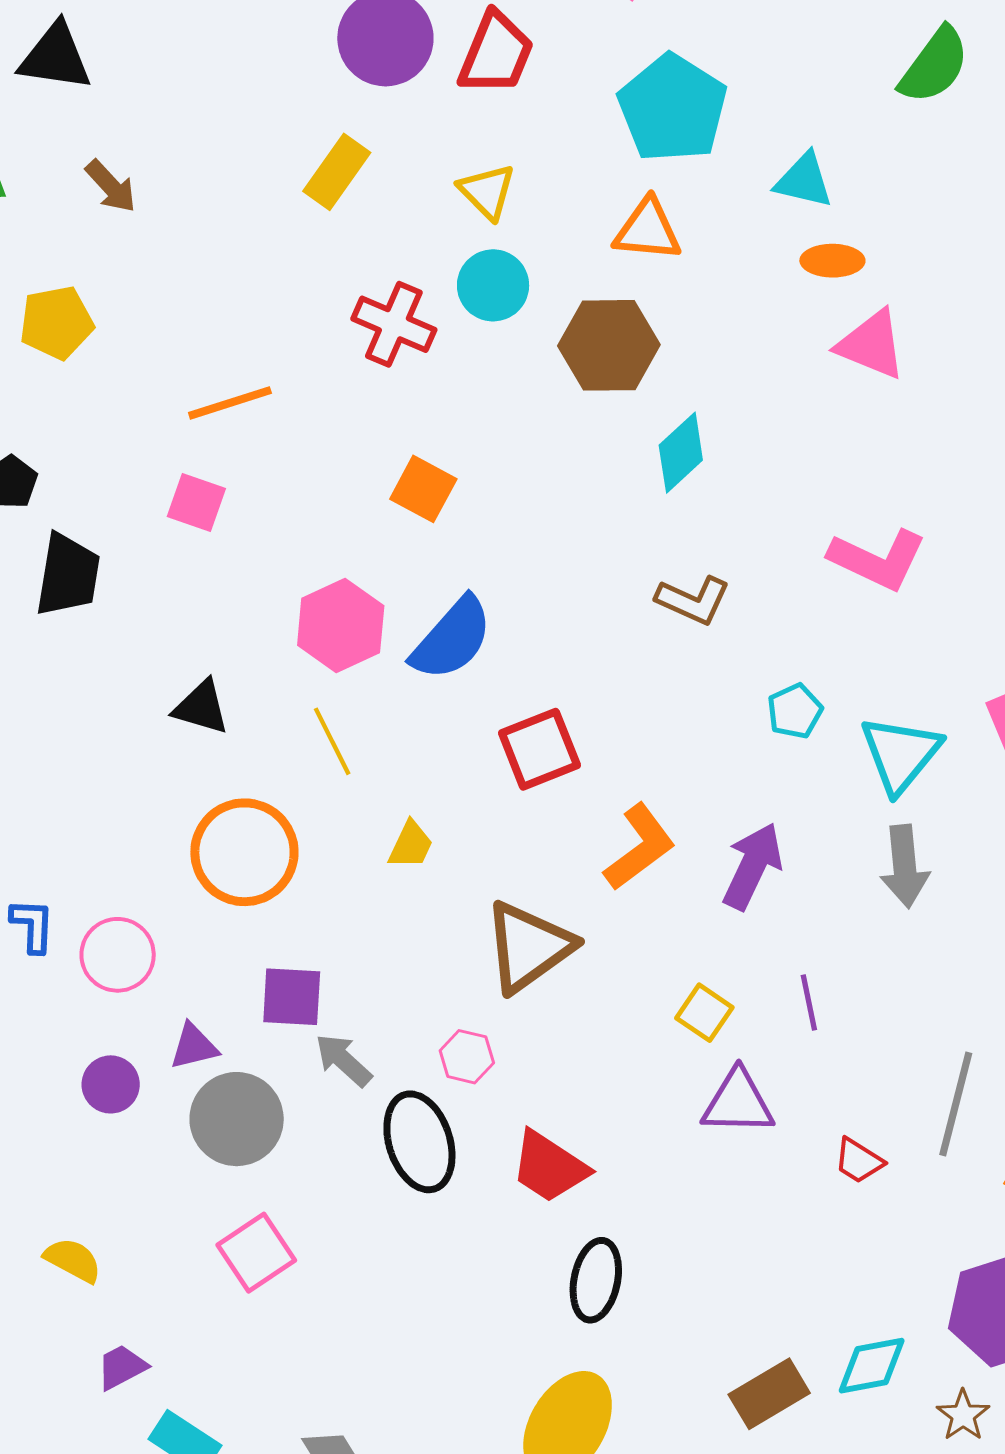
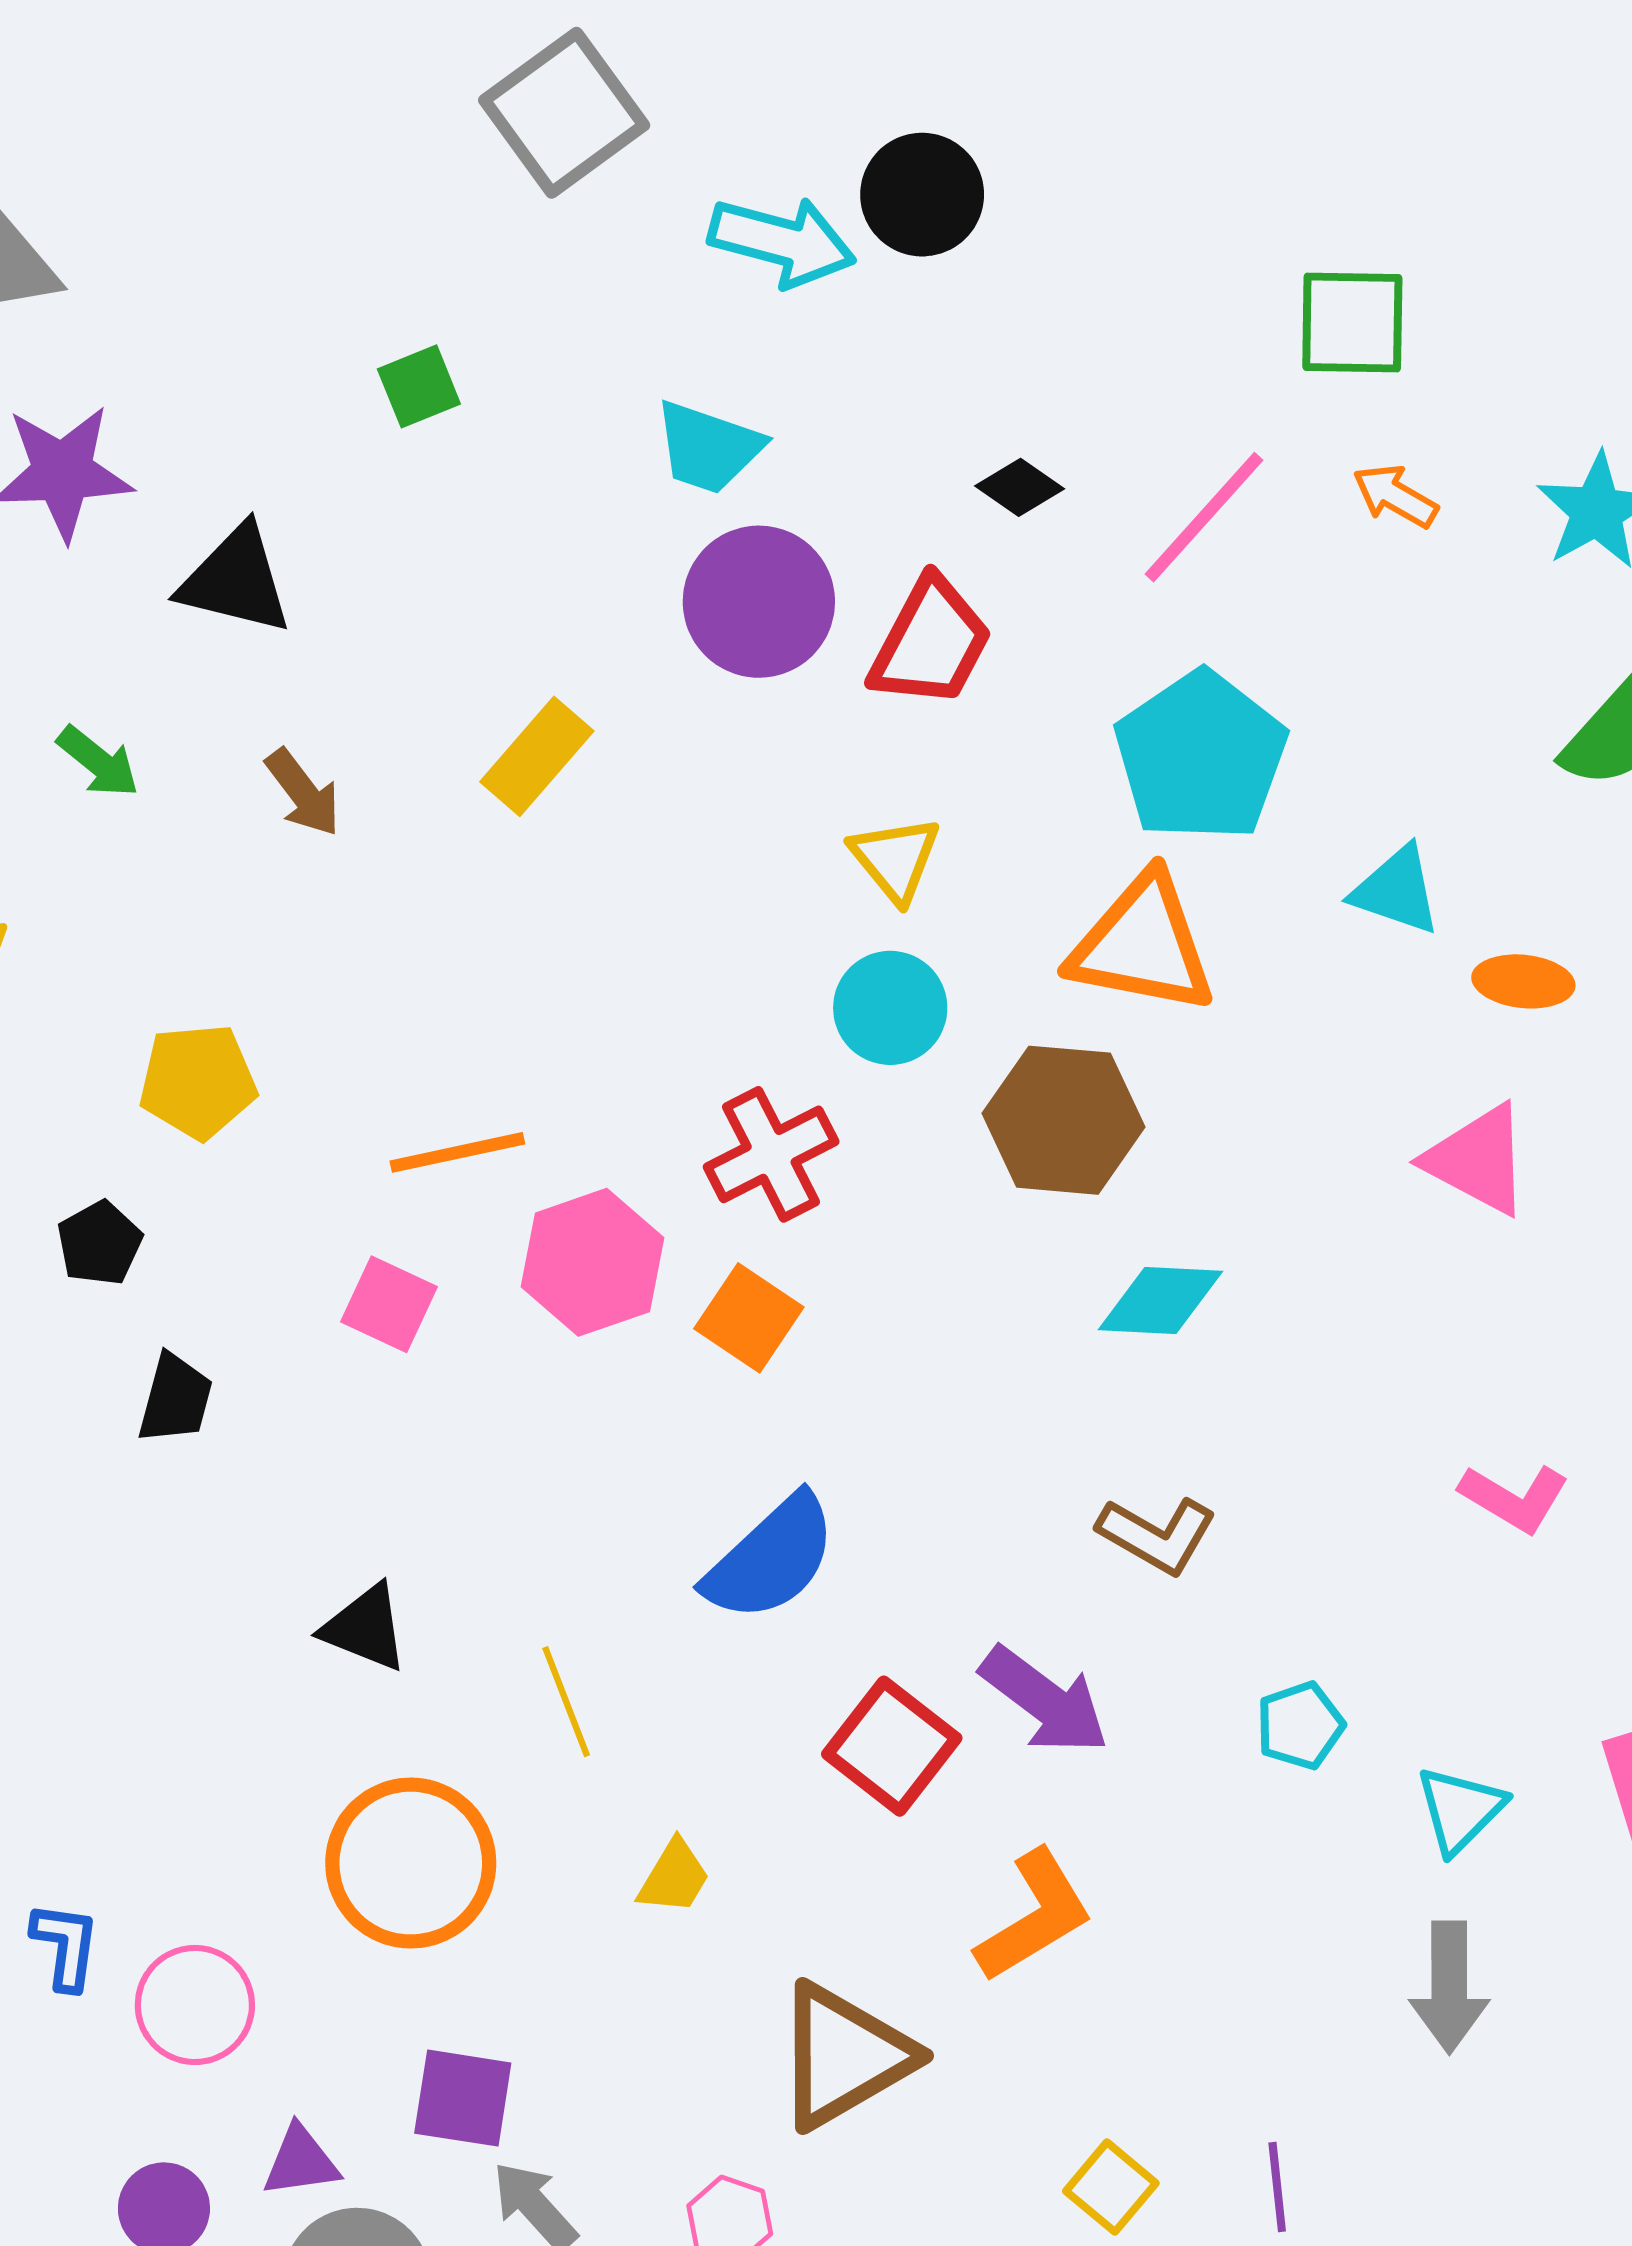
yellow rectangle: (337, 172) -> (537, 756), moved
orange triangle: (648, 230) -> (1142, 944), size x1.4
orange ellipse: (832, 261) -> (1523, 981), moved
yellow pentagon: (56, 323) -> (198, 1081), moved
red cross: (394, 324) -> (771, 1154), moved, turned 34
cyan diamond: (681, 453) -> (1160, 1301), turned 40
pink L-shape: (878, 559) -> (1514, 1498), moved, size x0.7
black trapezoid: (68, 575) -> (175, 1399), size x0.7
pink hexagon: (341, 626) -> (593, 1262), moved
red square: (539, 749) -> (892, 1746), turned -36
cyan triangle: (900, 754) -> (1460, 1810), size x0.7
purple arrow: (753, 866) -> (1045, 1700), moved, turned 96

